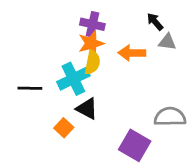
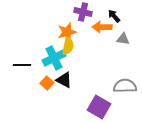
purple cross: (92, 24) -> (83, 12), moved
gray triangle: (167, 42) -> (123, 39), moved
orange arrow: (132, 53) -> (102, 27), moved
orange square: (64, 128) -> (47, 83), moved

